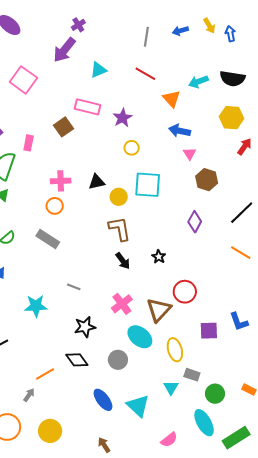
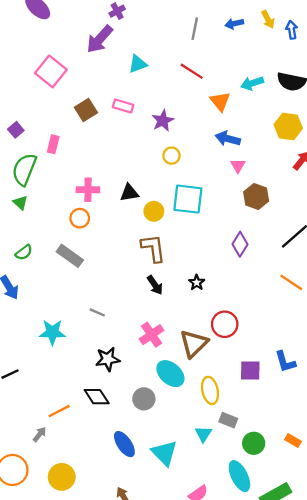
pink rectangle: (87, 107) -> (123, 106), size x0.7
brown square: (64, 127) -> (86, 110), moved

